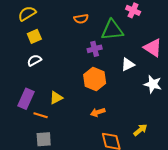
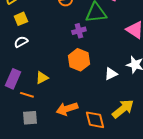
white triangle: (128, 64) -> (111, 74), moved
orange arrow: (98, 112) -> (67, 109), moved, size x1.5
yellow arrow: (140, 130) -> (123, 109), size x1.6

